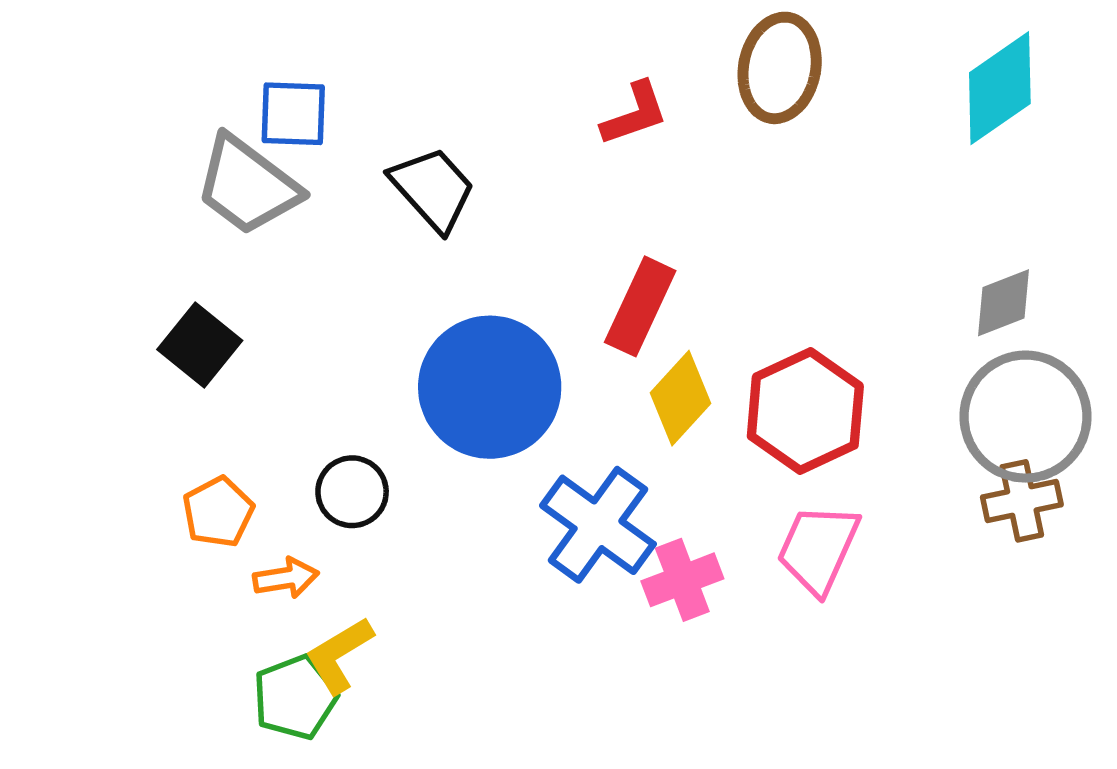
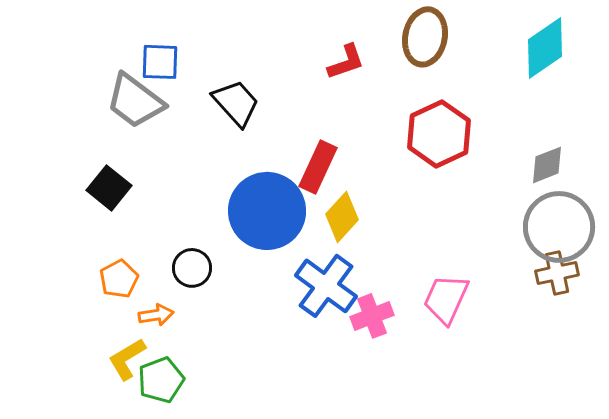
red rectangle: (640, 306) -> (318, 167), moved
yellow diamond: (681, 398) -> (342, 217), moved
red hexagon: (805, 411) -> (439, 134), moved
yellow L-shape: (339, 655) -> (127, 359), moved

